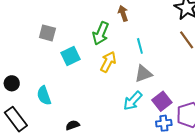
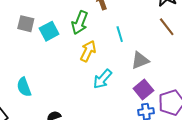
cyan square: (71, 56) -> (49, 31), moved
gray triangle: (143, 74) -> (140, 60), moved
cyan arrow: (133, 101) -> (102, 79), moved

